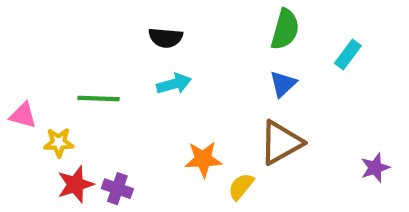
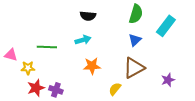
black semicircle: (166, 38) -> (88, 16), moved
cyan rectangle: (348, 54) -> (166, 26), size x1.5
orange star: (203, 159) -> (92, 66), moved
purple star: (375, 168) -> (168, 80), moved

